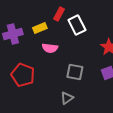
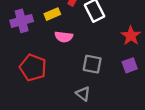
gray triangle: (67, 98) -> (83, 94), turned -48

